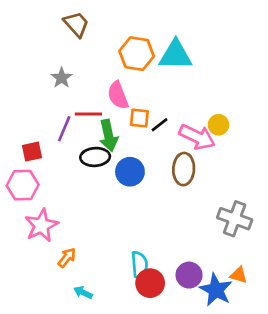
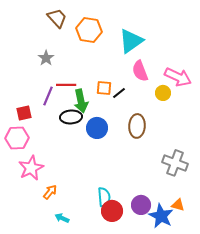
orange hexagon: (137, 54) -> (89, 30), moved
cyan triangle: (176, 55) -> (131, 41), turned -36
pink semicircle: (118, 95) -> (140, 71), moved
pink arrow: (197, 137) -> (178, 77), moved

